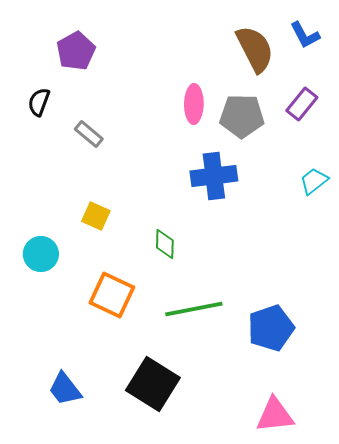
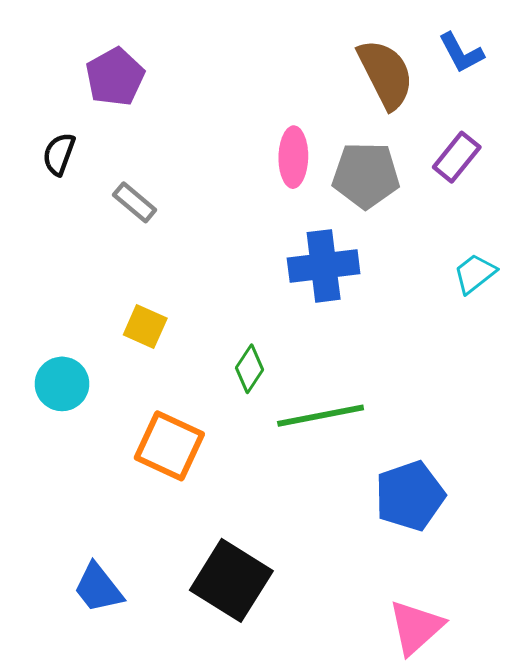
green diamond: (165, 244) -> (249, 369), turned 32
green line: (194, 309) -> (321, 416), moved
pink triangle: (275, 415) -> (416, 627), turned -36

